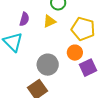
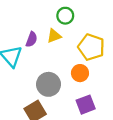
purple semicircle: (24, 19) -> (32, 39), moved
purple square: (88, 68) -> (86, 105), moved

